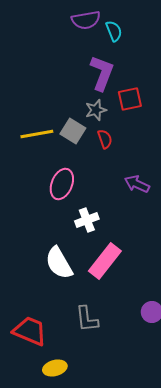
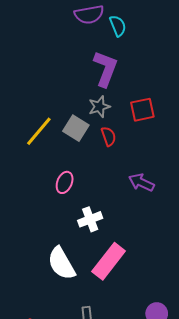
red square: (130, 99) -> (142, 110), moved
yellow line: (37, 134) -> (39, 131), turned -40
pink ellipse: (62, 184) -> (65, 182), size x0.7

